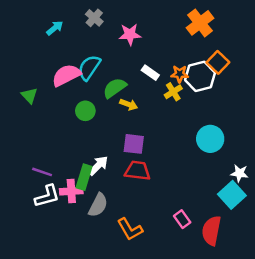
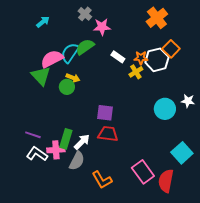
gray cross: (94, 18) -> (85, 14), moved
green semicircle: (115, 88) -> (85, 47), moved
green triangle: (29, 96) -> (41, 76), moved, size x1.5
yellow arrow: (129, 104) -> (73, 78), moved
white arrow: (98, 166) -> (82, 142), moved
white star: (239, 173) -> (188, 101), moved
white L-shape: (47, 196) -> (37, 154), turned -130
pink rectangle: (182, 219) -> (143, 172), size x1.6

